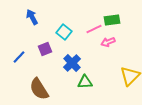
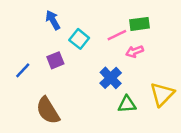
blue arrow: (32, 17) -> (53, 20), moved
blue cross: (72, 63) -> (111, 78), moved
green triangle: (85, 82) -> (127, 104), moved

